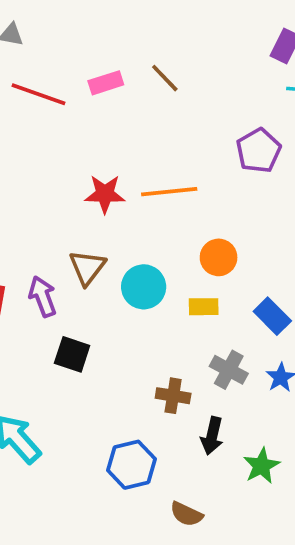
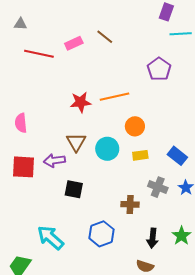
orange circle: (219, 257) -> (135, 126), moved
purple arrow: (43, 296) -> (54, 160), turned -70
black arrow: (212, 436) -> (153, 238), moved
blue hexagon: (132, 465) -> (101, 234), moved

